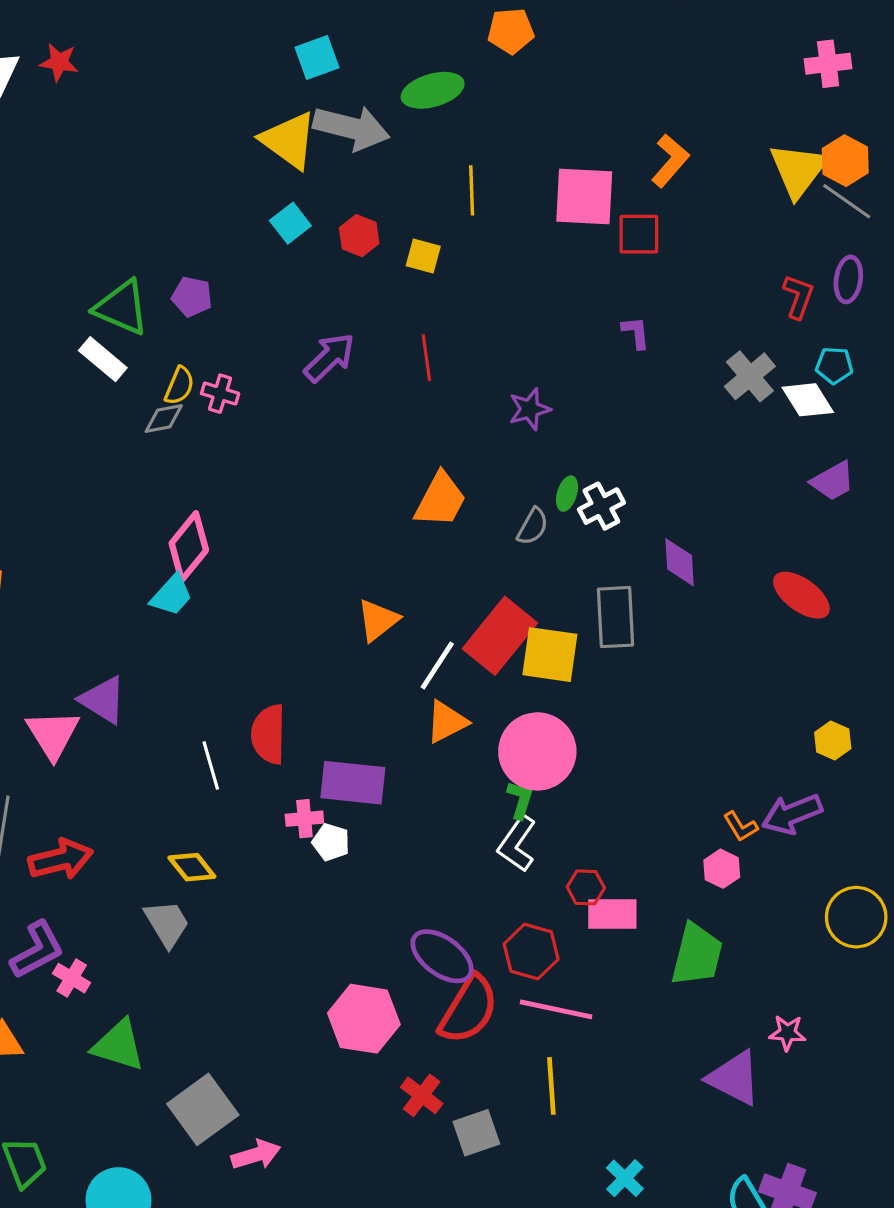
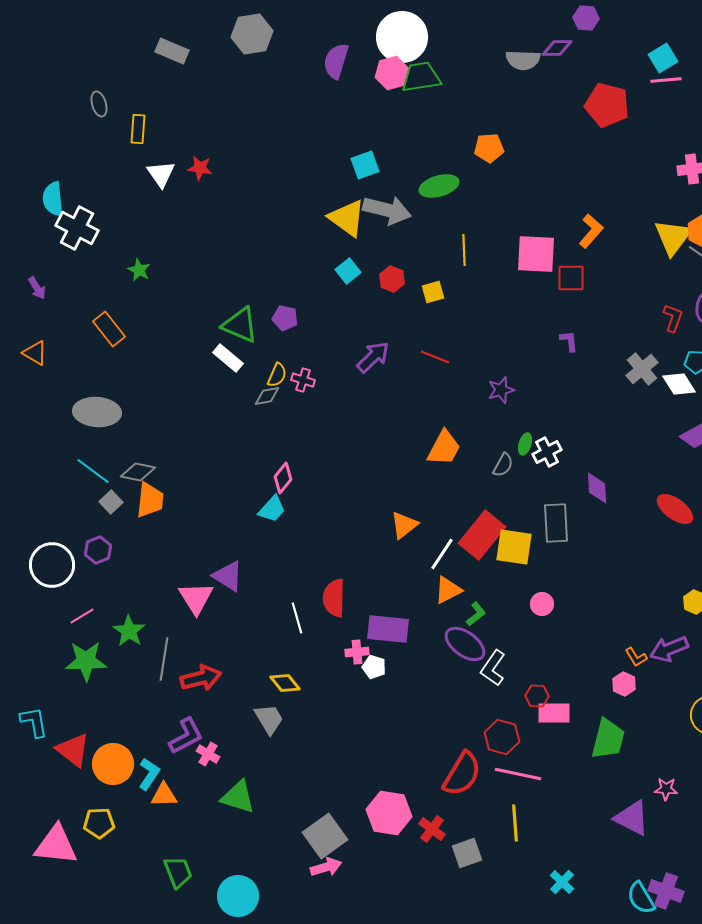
yellow square: (423, 256) -> (433, 292), turned -30
red line: (426, 358) -> (435, 357), turned -60
pink diamond: (189, 547) -> (283, 478), size x0.7
pink circle: (537, 751) -> (542, 604), moved, size x0.5
green L-shape: (520, 800) -> (476, 614), moved, turned 35
purple ellipse: (442, 956) -> (465, 644), moved
pink hexagon: (364, 1019) -> (389, 813), moved
gray square: (203, 1109) -> (325, 836), moved

